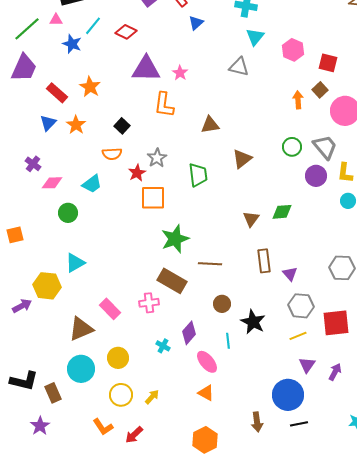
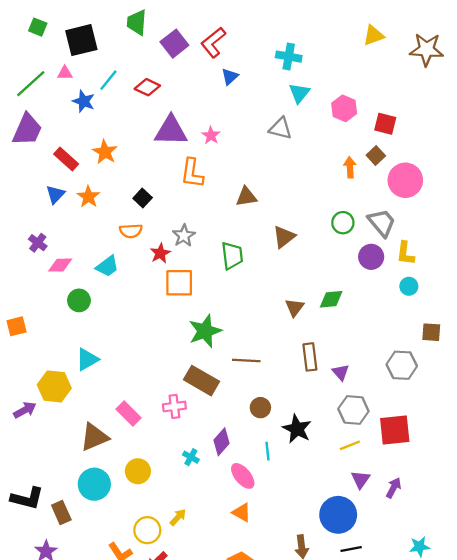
yellow circle: (121, 395) -> (147, 530), moved

